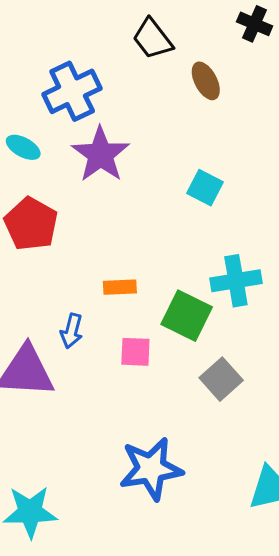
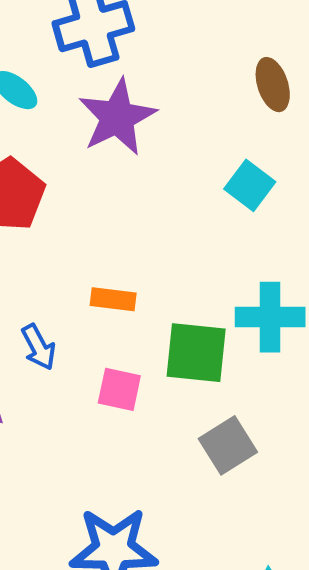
brown ellipse: (206, 81) -> (273, 85), moved
green square: (187, 316) -> (196, 353), turned -30
blue arrow: (72, 331) -> (39, 347), turned -52

